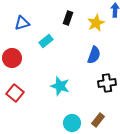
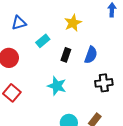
black rectangle: (68, 18) -> (66, 55), moved
yellow star: (96, 23) -> (73, 23), moved

